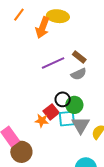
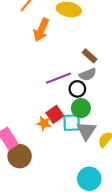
orange arrow: (42, 28) -> (41, 30), moved
purple line: (53, 63) -> (58, 78), moved
black circle: (63, 99) -> (77, 89), moved

